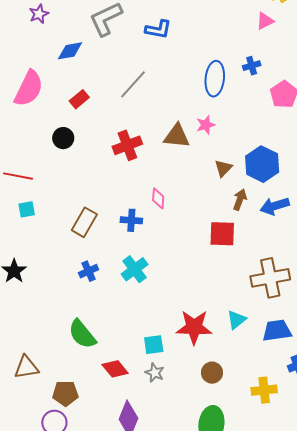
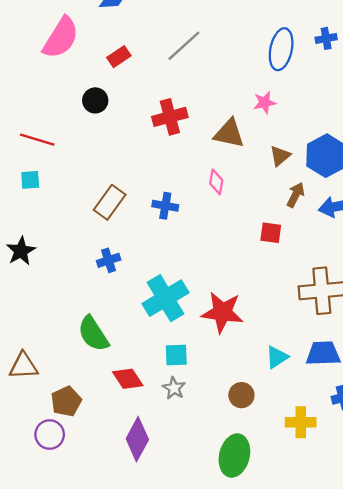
brown triangle: (177, 136) -> (229, 133), moved
pink diamond: (158, 198) -> (216, 182), moved
cyan square: (27, 209) -> (30, 180), moved
red square: (222, 234) -> (271, 233), size x0.7
cyan cross: (135, 269) -> (165, 298), moved, size x1.4
cyan triangle: (237, 320) -> (277, 357), moved
red star: (194, 327) -> (222, 312), moved
brown pentagon: (65, 393) -> (66, 401), turned -30

